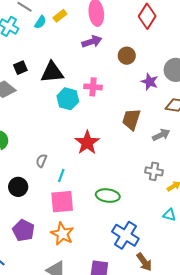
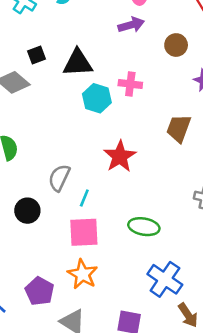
gray semicircle: (41, 161) -> (59, 178), size x1.5
purple pentagon: (23, 230) -> (40, 291), moved

